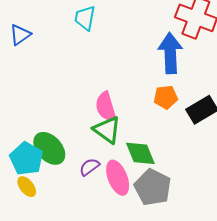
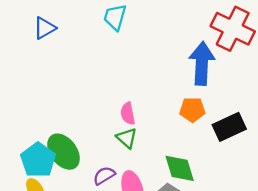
pink semicircle: (106, 107) -> (128, 113), size x0.7
green triangle: (107, 130) -> (127, 138), size x0.7
green diamond: (140, 153) -> (180, 168), moved

